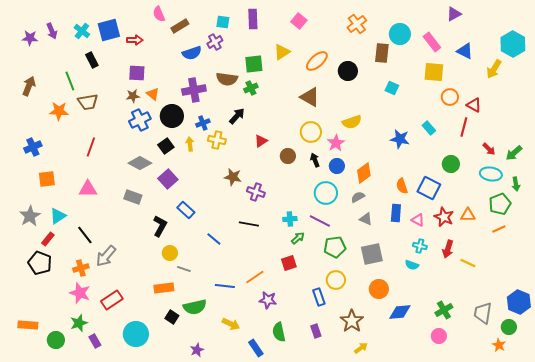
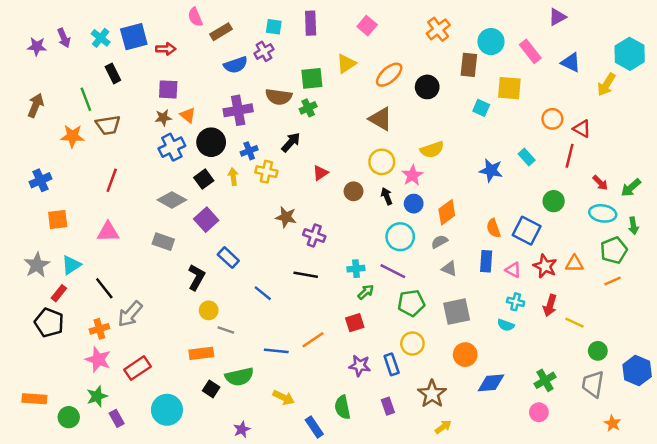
yellow square: (434, 72) -> (509, 88), moved
purple star: (268, 300) -> (360, 366), moved
green circle: (509, 327) -> (598, 351), moved

